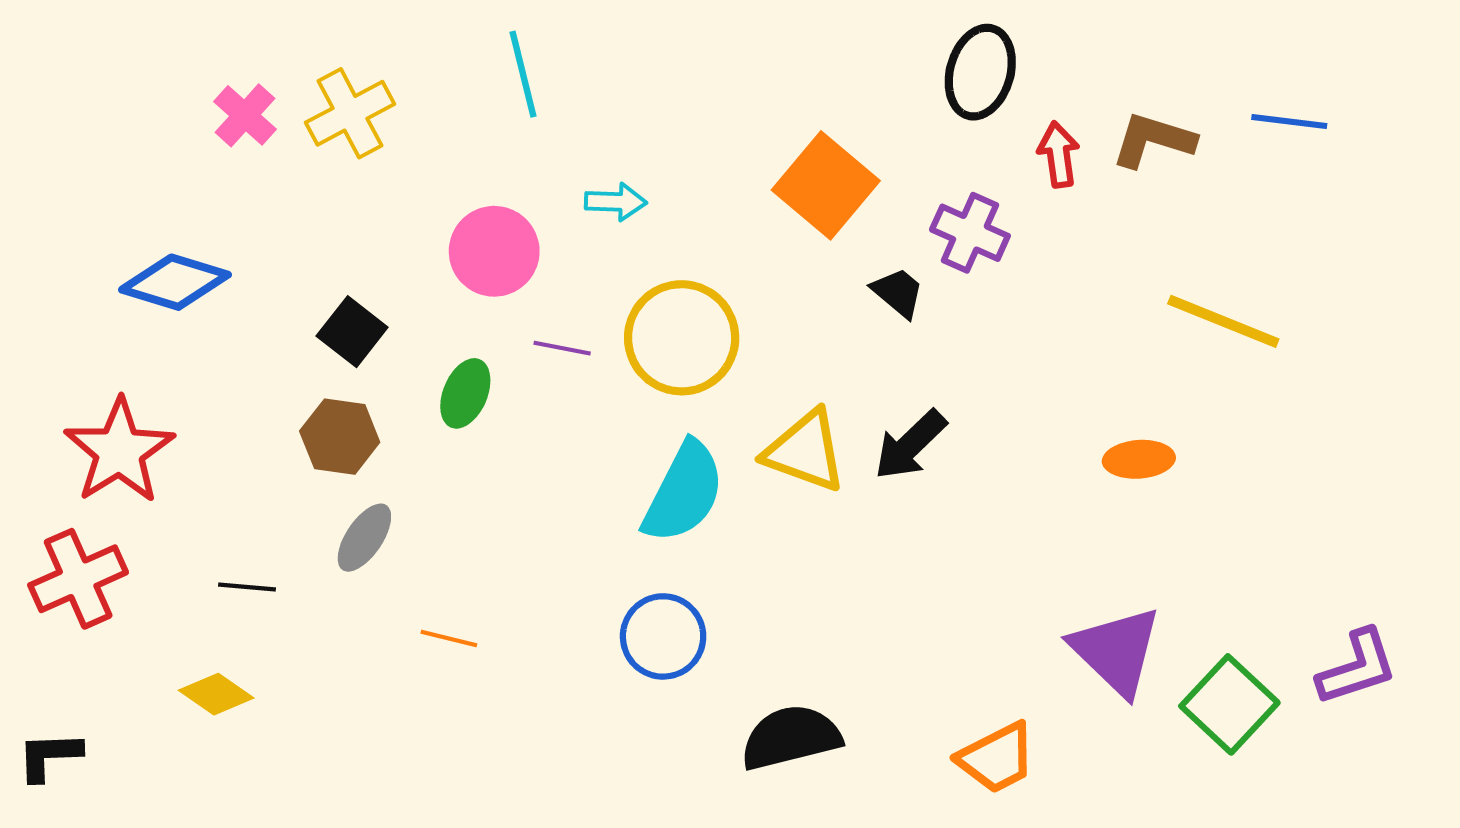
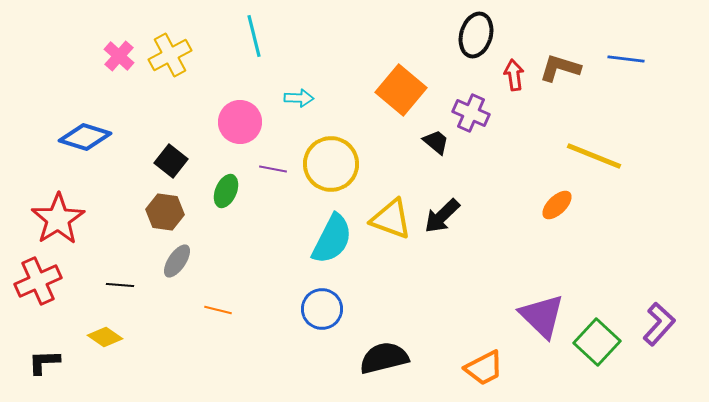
orange ellipse: (1139, 459) -> (557, 205), moved, turned -40
purple L-shape: (1357, 667) -> (659, 324), turned -30
black L-shape: (49, 756) -> (44, 362), moved

